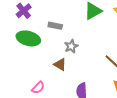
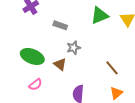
green ellipse: (28, 38) -> (32, 56), moved

